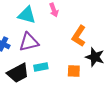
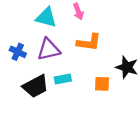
orange L-shape: (79, 36) -> (89, 42), moved, turned -115

